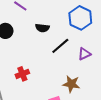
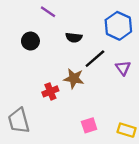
purple triangle: (84, 54) -> (123, 68), turned -40
brown star: (71, 84) -> (74, 79), moved

